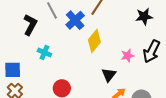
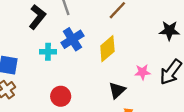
blue cross: (75, 20) -> (72, 39), moved
cyan cross: (44, 52) -> (48, 52), turned -32

